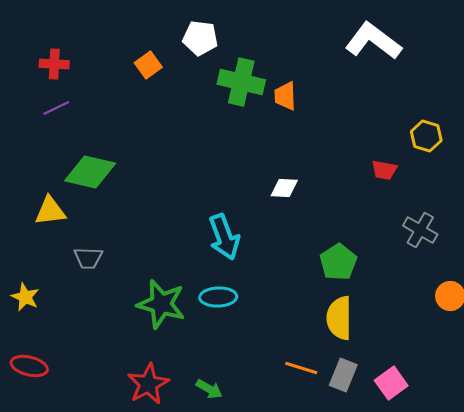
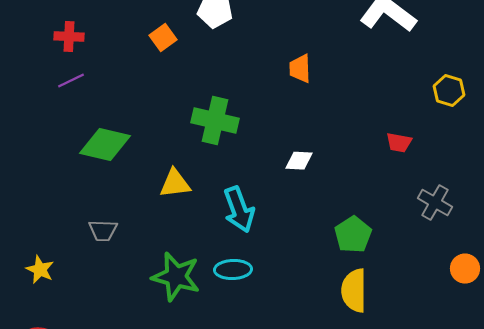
green cross: (241, 82) -> (215, 121), moved
yellow hexagon: (426, 136) -> (449, 91), moved
yellow triangle: (50, 211) -> (175, 184), moved

